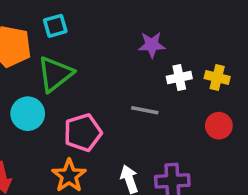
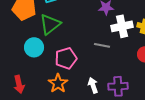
white cross: (179, 77) -> (122, 26), size x1.5

